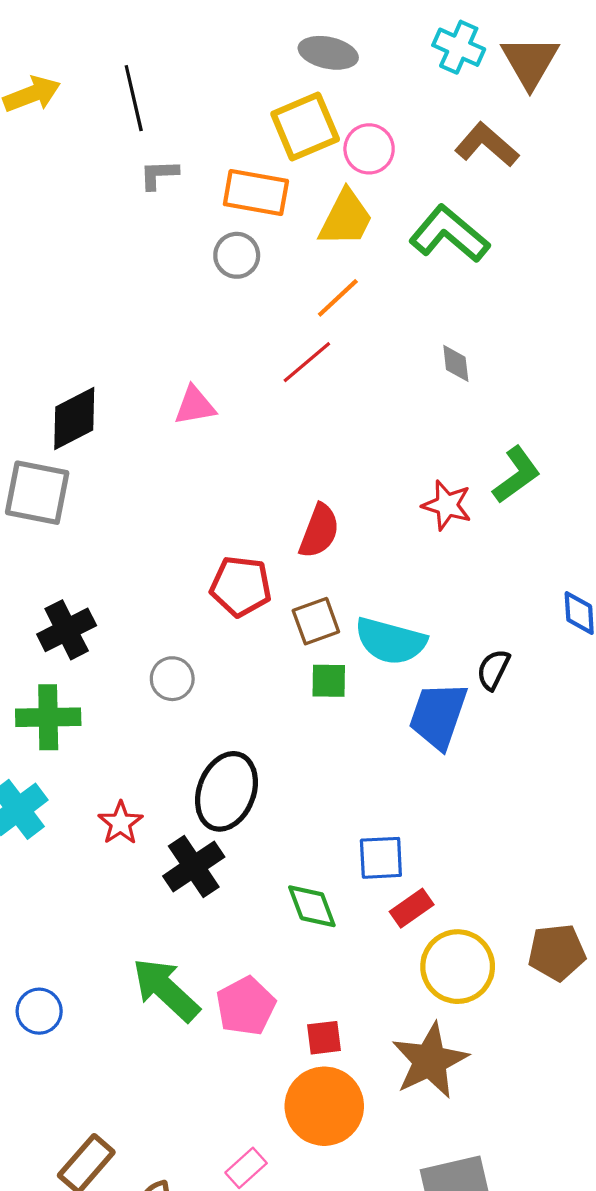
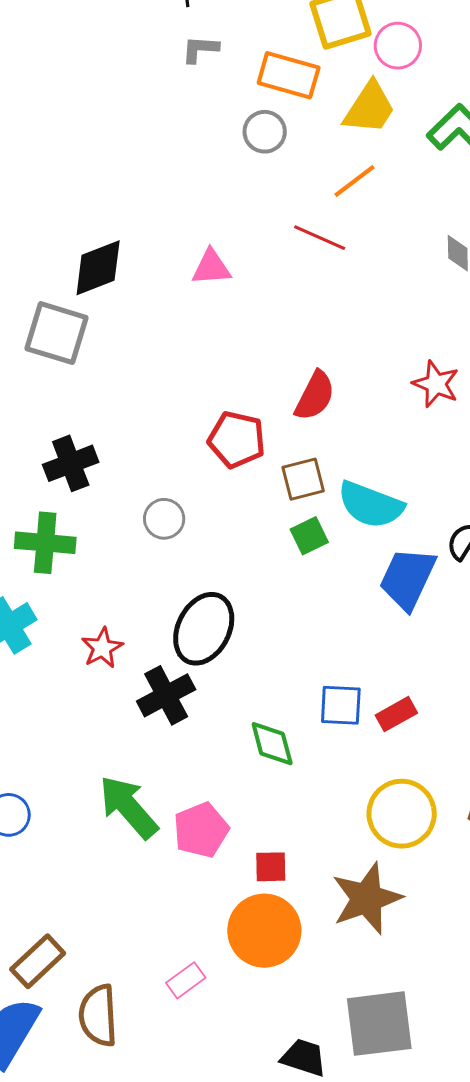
red line: (307, 362) -> (320, 238), turned 58
green square: (329, 681) -> (309, 536), turned -33
red rectangle: (412, 908) -> (396, 714), moved

